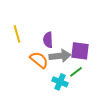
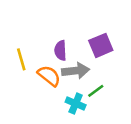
yellow line: (17, 34) -> (21, 59), moved
purple square: (80, 51) -> (101, 45), moved, turned -30

